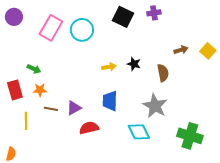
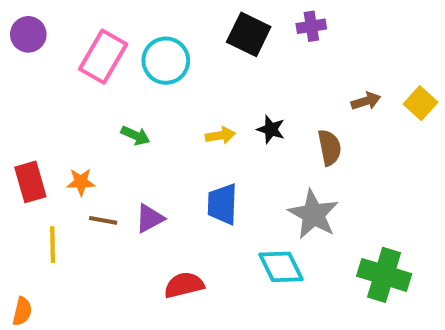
green arrow: (34, 69) -> (135, 135), moved
red semicircle: (89, 128) -> (184, 285), moved

